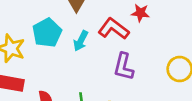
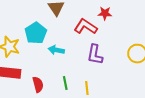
cyan arrow: (81, 41) -> (56, 50), moved, turned 77

